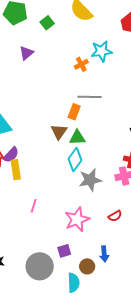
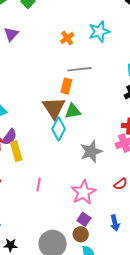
cyan star: (101, 51) -> (99, 32), moved
brown triangle: (59, 132) -> (54, 108), size x1.4
cyan diamond: (75, 159) -> (59, 129), moved
purple square: (64, 251) -> (84, 219), moved, turned -32
brown circle: (87, 266) -> (81, 234), moved

